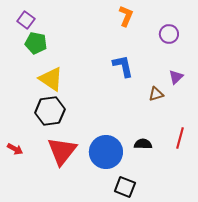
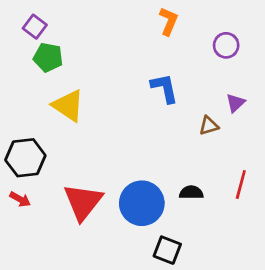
black hexagon: (50, 111) -> (25, 158), moved

